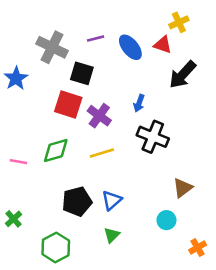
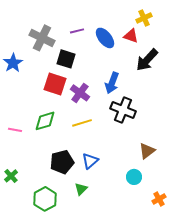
blue arrow: (139, 103) -> (112, 83), size x1.5
green triangle: (112, 235) -> (81, 189), moved

